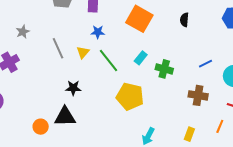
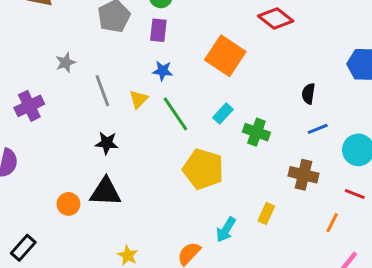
black semicircle: (184, 20) -> (308, 94), moved
gray star: (23, 32) -> (66, 63), moved
black star: (73, 88) -> (107, 143), moved
yellow rectangle: (189, 134) -> (266, 213), moved

